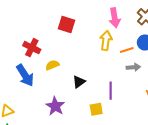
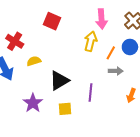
orange line: (127, 50) -> (111, 53), turned -48
black triangle: (79, 82) -> (59, 80), size x1.5
yellow square: (96, 109) -> (65, 109), moved

